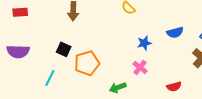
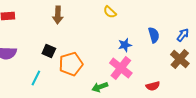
blue semicircle: (175, 32) -> (154, 35), turned -91
pink cross: (140, 67) -> (121, 68), size x1.6

